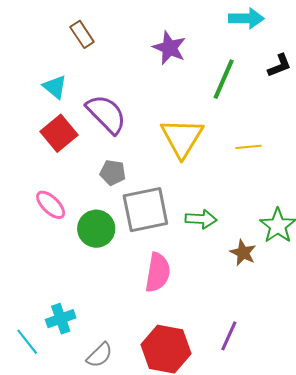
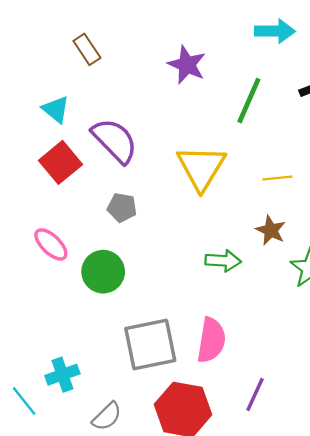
gray square: (145, 210) -> (150, 345), moved
brown star: (243, 253) -> (271, 230), moved
pink semicircle: (158, 272) -> (211, 340), moved

